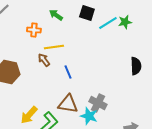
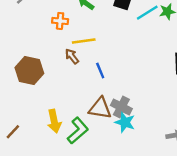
gray cross: (98, 103) -> (121, 107), moved
yellow arrow: (29, 115) -> (54, 121), turned -54

